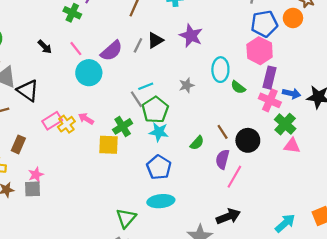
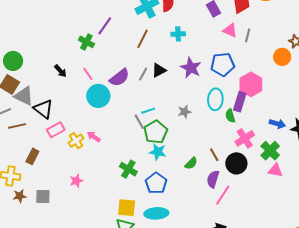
blue pentagon: (264, 24) -> (223, 64), moved
purple rectangle: (270, 78) -> (240, 102), moved
green semicircle: (238, 87) -> (230, 116), turned 32
pink cross: (270, 100) -> (245, 138), moved, turned 30
pink rectangle: (52, 121) -> (56, 130), moved
green cross: (123, 126) -> (128, 169), moved, turned -30
yellow square: (108, 145) -> (127, 208), moved
pink star: (36, 175) -> (76, 181), moved

